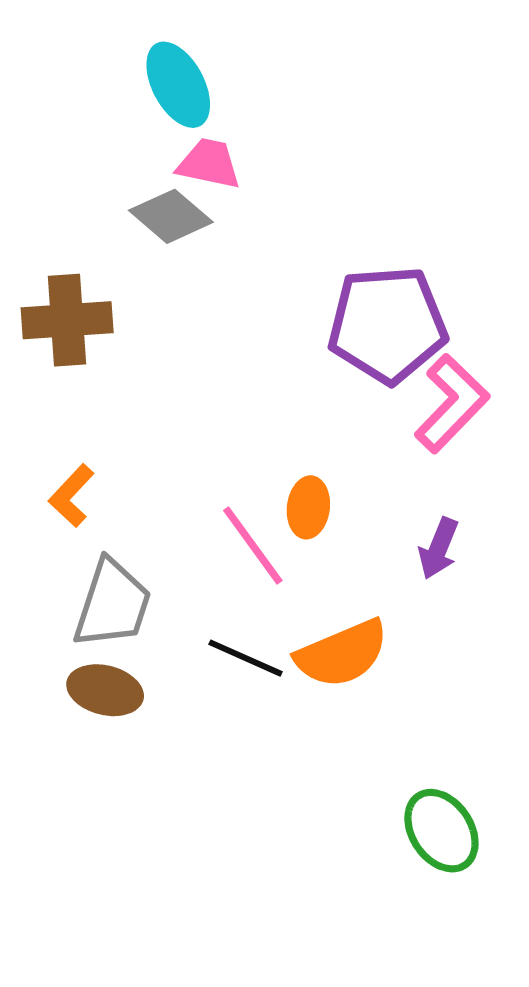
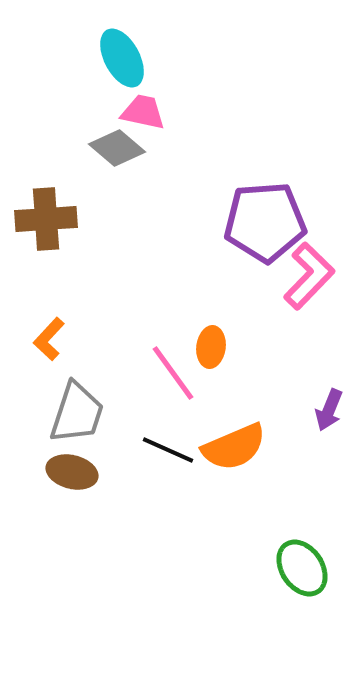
purple arrow: (439, 548) -> (329, 410), moved

